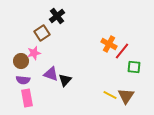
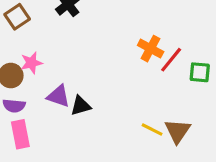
brown square: (42, 33) -> (17, 17), moved
green square: (134, 67) -> (200, 72), moved
black triangle: (65, 80) -> (81, 106), turned 32

